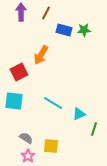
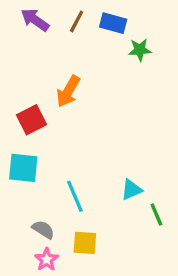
purple arrow: (21, 12) -> (35, 20), turned -54
blue rectangle: (64, 30) -> (113, 23), moved
cyan line: (53, 103) -> (75, 196), moved, turned 36
green line: (94, 129) -> (156, 215), turned -40

